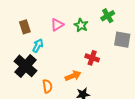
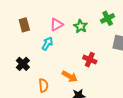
cyan arrow: (38, 46) -> (47, 44), moved
black cross: (26, 66) -> (23, 64), size x0.6
orange arrow: (73, 76) -> (70, 76), turned 49

